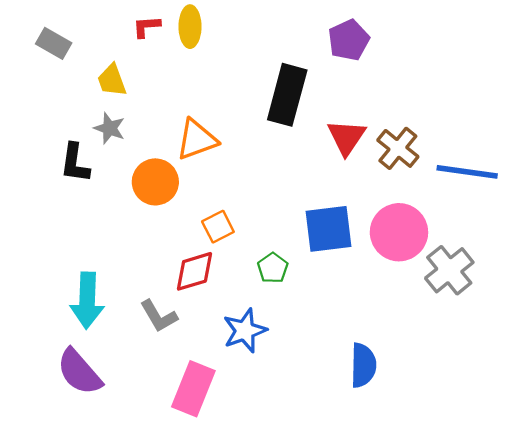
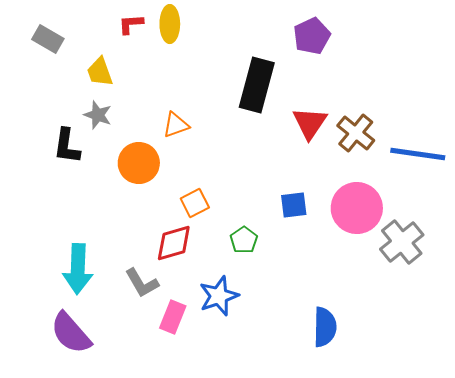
orange triangle: (197, 139) -> (176, 125), size x0.7
blue square: (329, 229) -> (294, 205), size x0.6
pink rectangle: (193, 389) -> (173, 317), moved, size x0.7

